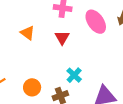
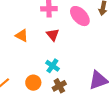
cyan cross: (74, 75) -> (52, 66), moved

